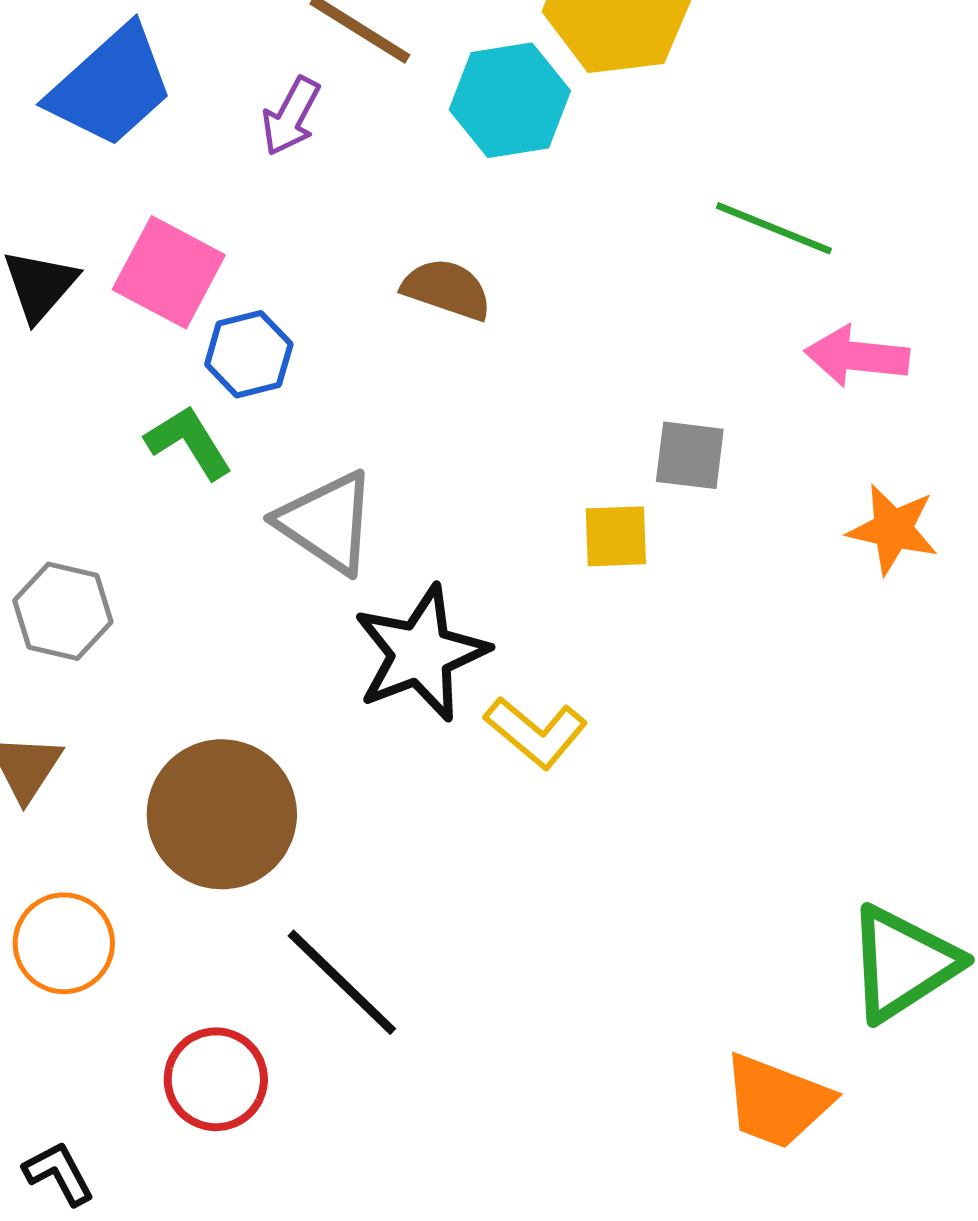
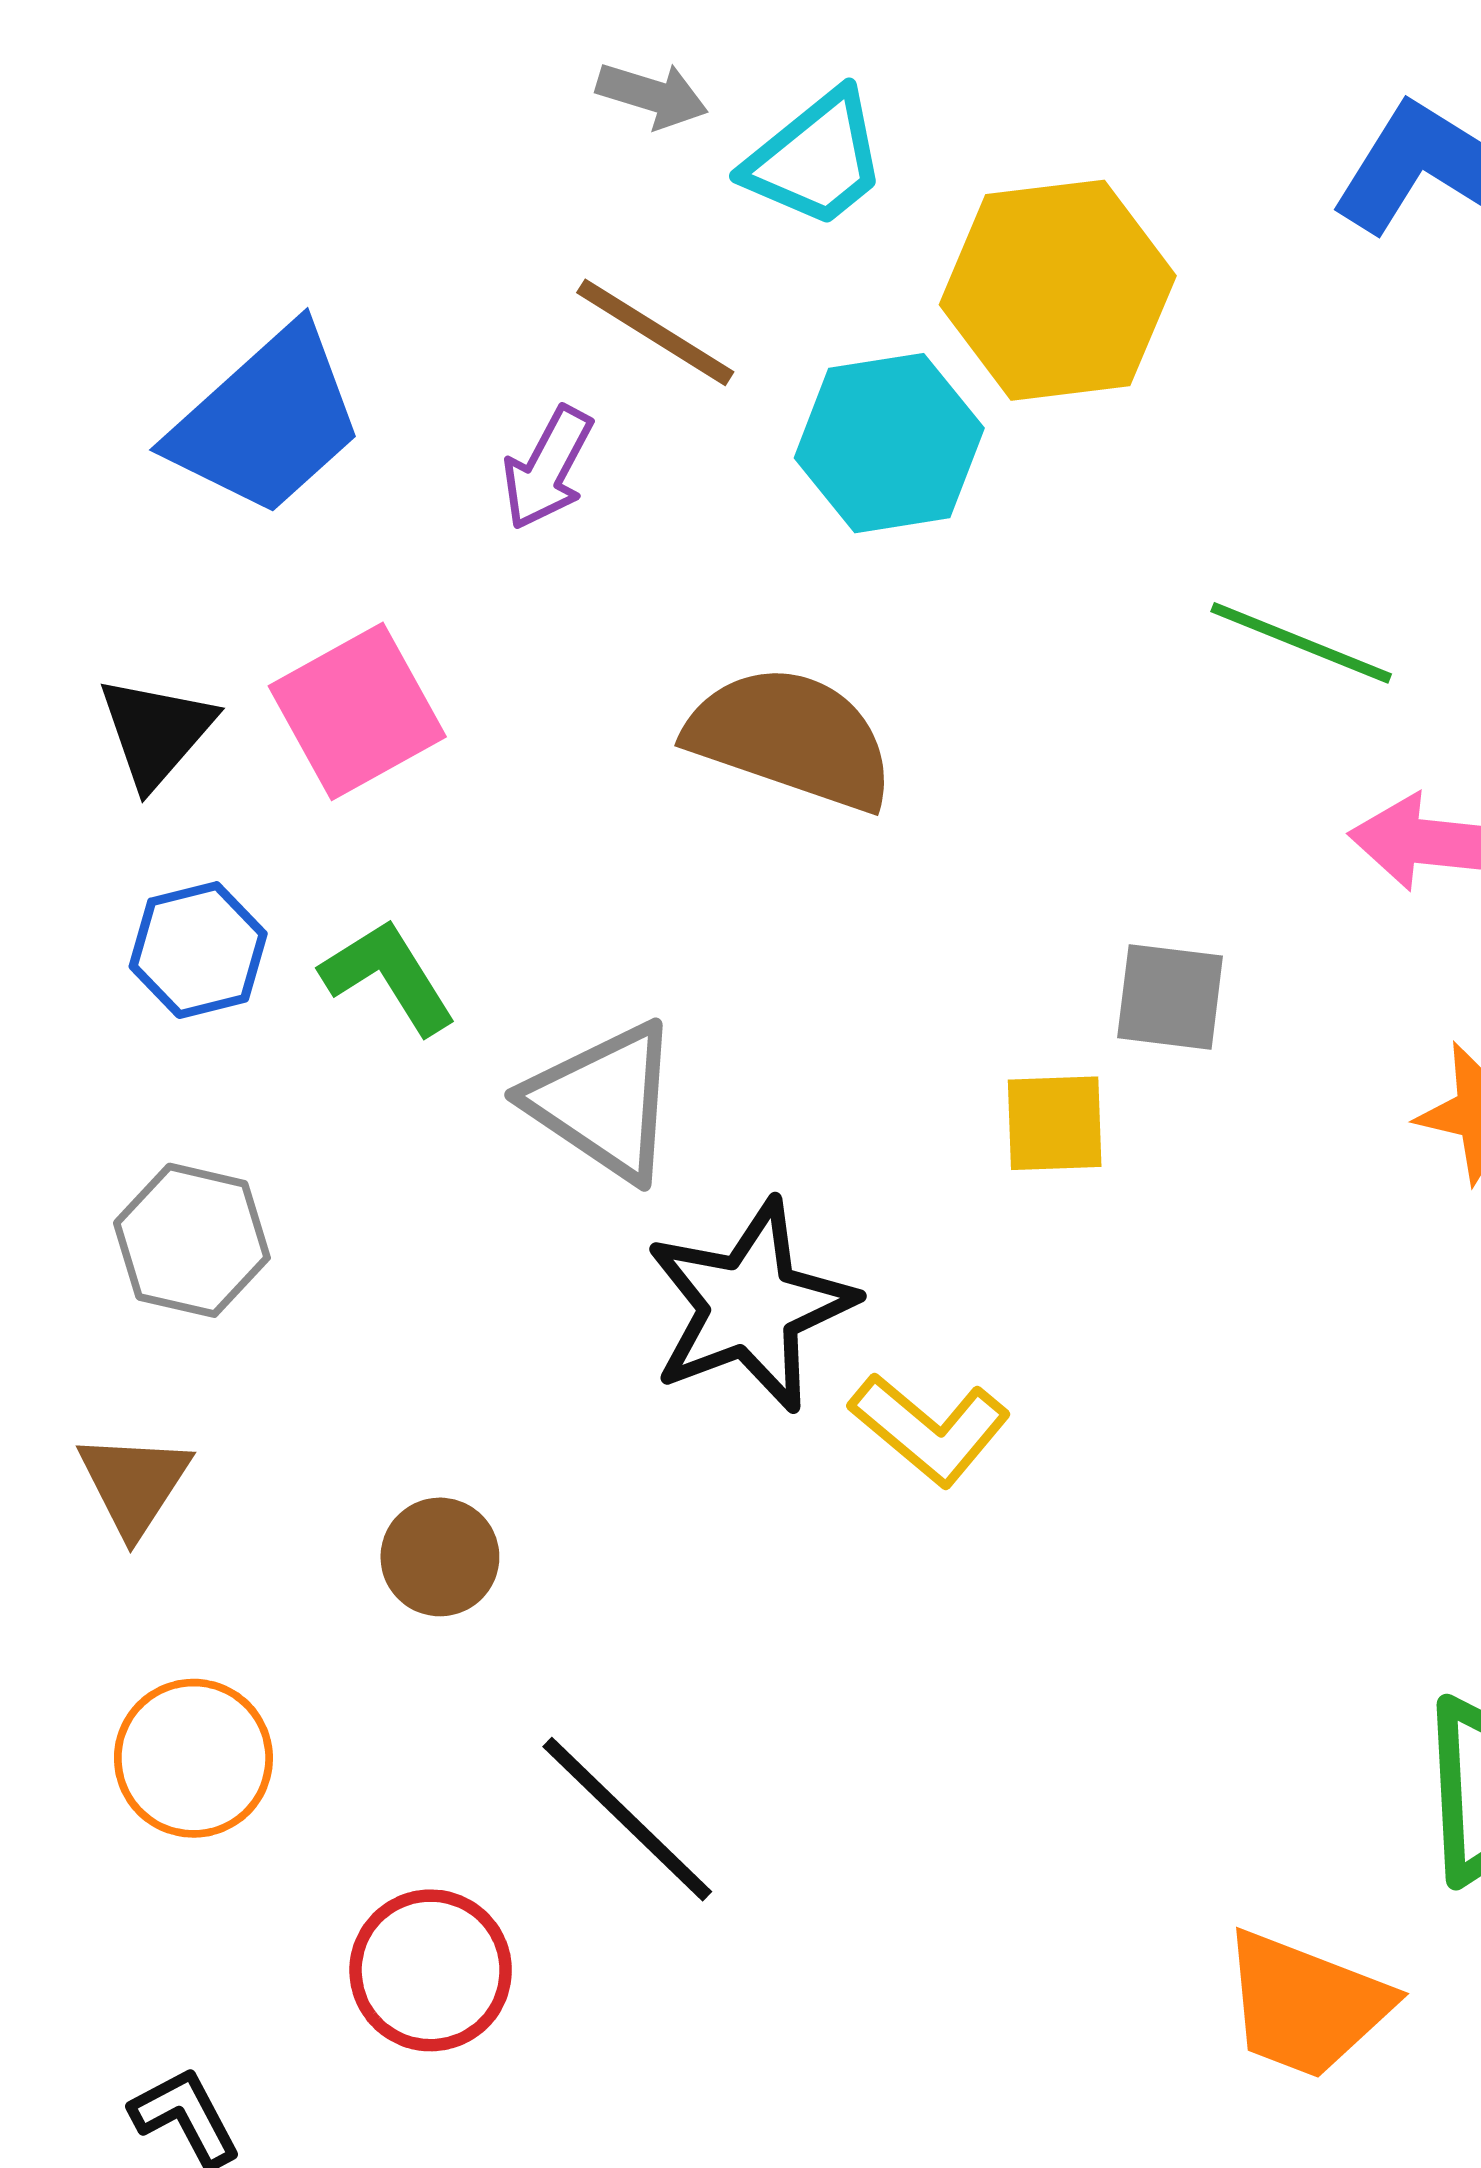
pink square: (169, 272) -> (357, 711), turned 33
brown semicircle: (447, 289) -> (791, 738), size x1.5
blue hexagon: (249, 354) -> (198, 950), moved
brown circle: (222, 814) -> (440, 1557), size x0.5

